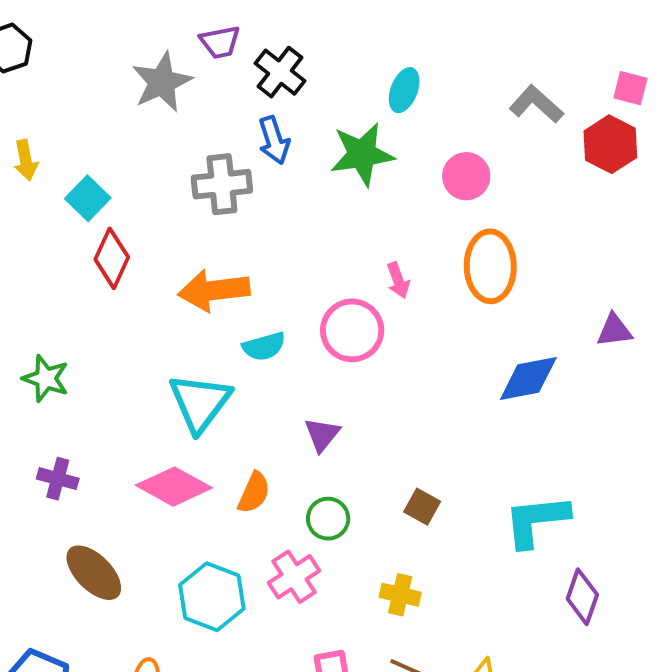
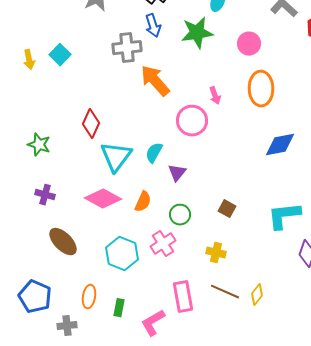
yellow arrow: (26, 160) -> (29, 60), moved
red diamond: (112, 258) -> (91, 124), moved
orange arrow: (214, 290) -> (155, 81), moved, turned 56
cyan semicircle: (264, 346) -> (154, 153), moved, turned 135

